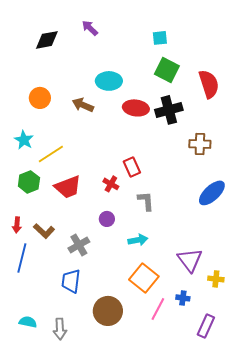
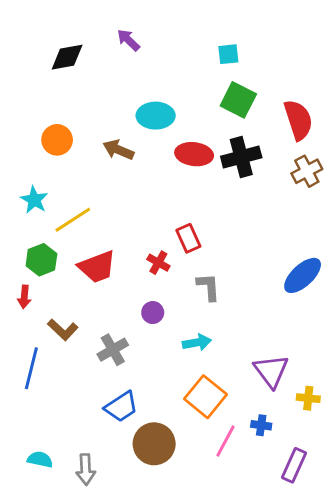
brown cross: (200, 144) -> (307, 171), moved, turned -30
red arrow: (17, 225) -> (24, 297), moved
blue trapezoid: (71, 281) -> (121, 407), moved, turned -130

